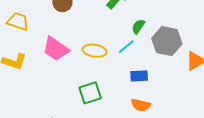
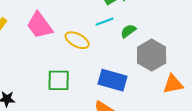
cyan line: (126, 47) -> (105, 22), moved
blue rectangle: (139, 76) -> (113, 80), size x1.5

